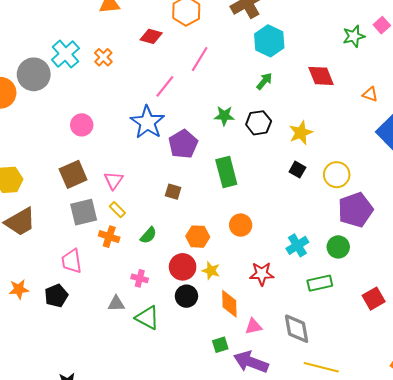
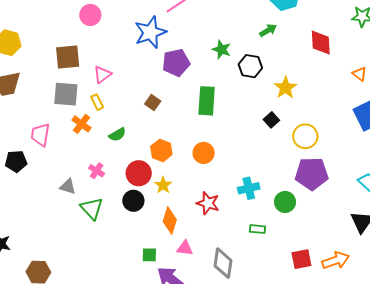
yellow star: (301, 133) -> (285, 88), turned -30
green rectangle: (320, 283) -> (258, 229), size x0.7

